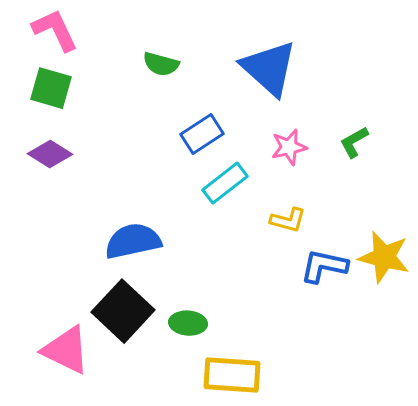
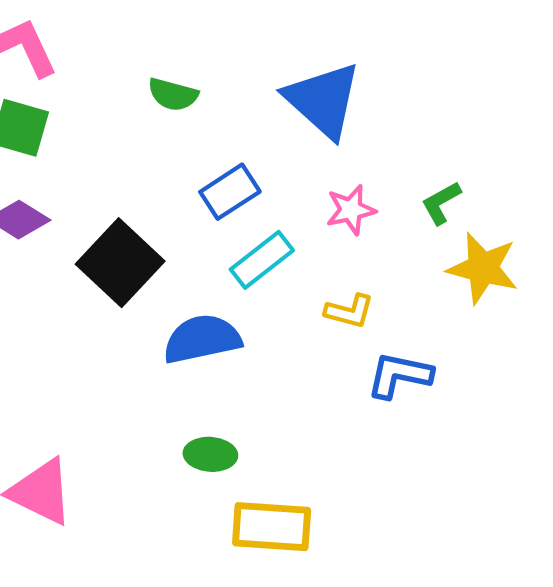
blue semicircle: (133, 241) -> (202, 339), moved
yellow star: (384, 257) -> (483, 268), moved
black square: (123, 311) -> (120, 263), moved

